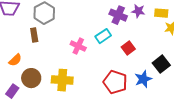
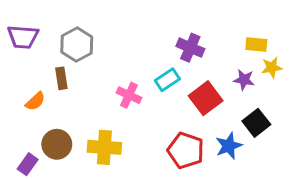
purple star: (138, 11) -> (244, 80), moved
red square: (128, 48) -> (206, 98), size x1.5
orange semicircle: (15, 60) -> (35, 101), moved

